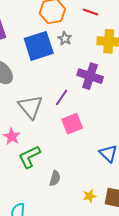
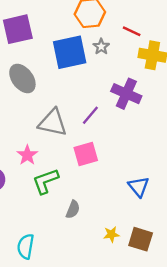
red line: (90, 12) -> (132, 31), moved
gray triangle: (30, 107) -> (53, 123), turned -44
pink square: (72, 124) -> (86, 154), moved

